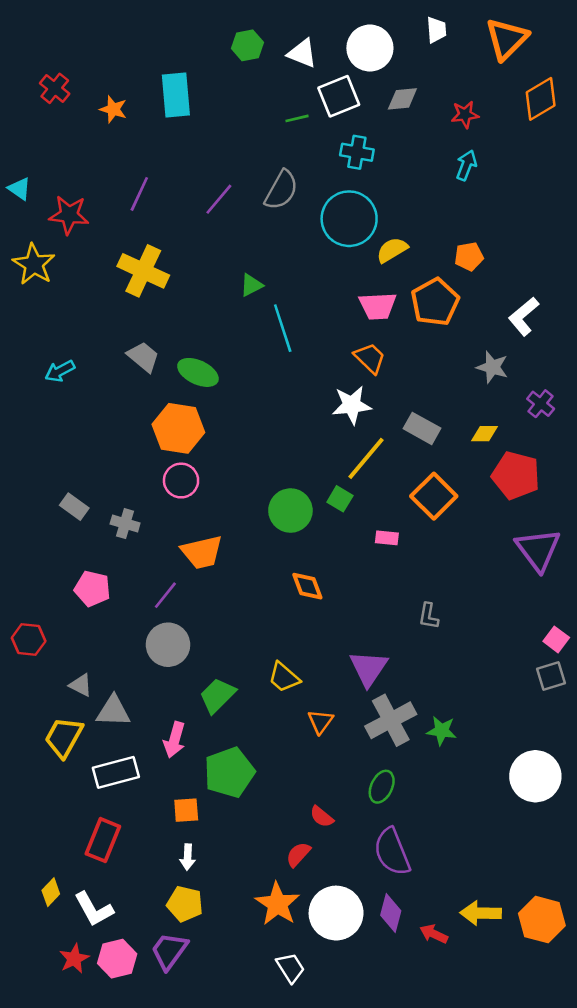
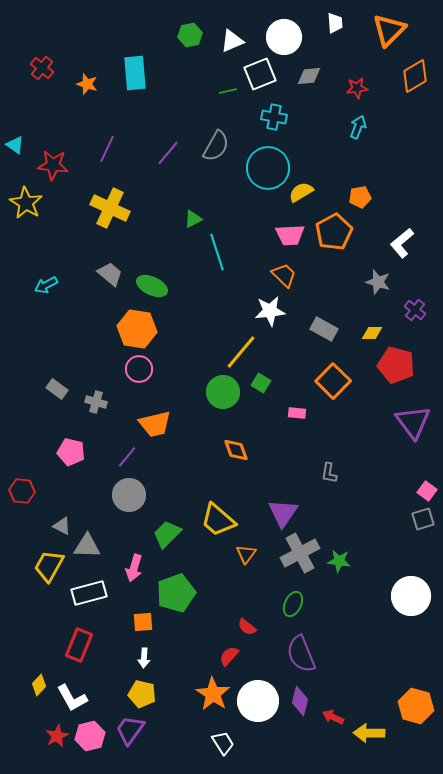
white triangle: (302, 53) -> (232, 41), turned -45
yellow line: (366, 458) -> (241, 352), moved
yellow trapezoid: (284, 677) -> (218, 520), size x1.4
yellow arrow: (481, 913) -> (369, 733), moved

